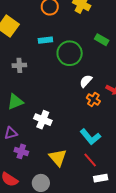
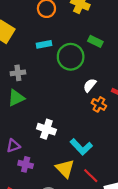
green rectangle: (102, 40) -> (95, 41), moved
green triangle: (15, 102) -> (16, 98), moved
cyan L-shape: (90, 137) -> (81, 147), moved
red line: (90, 160) -> (91, 176), moved

